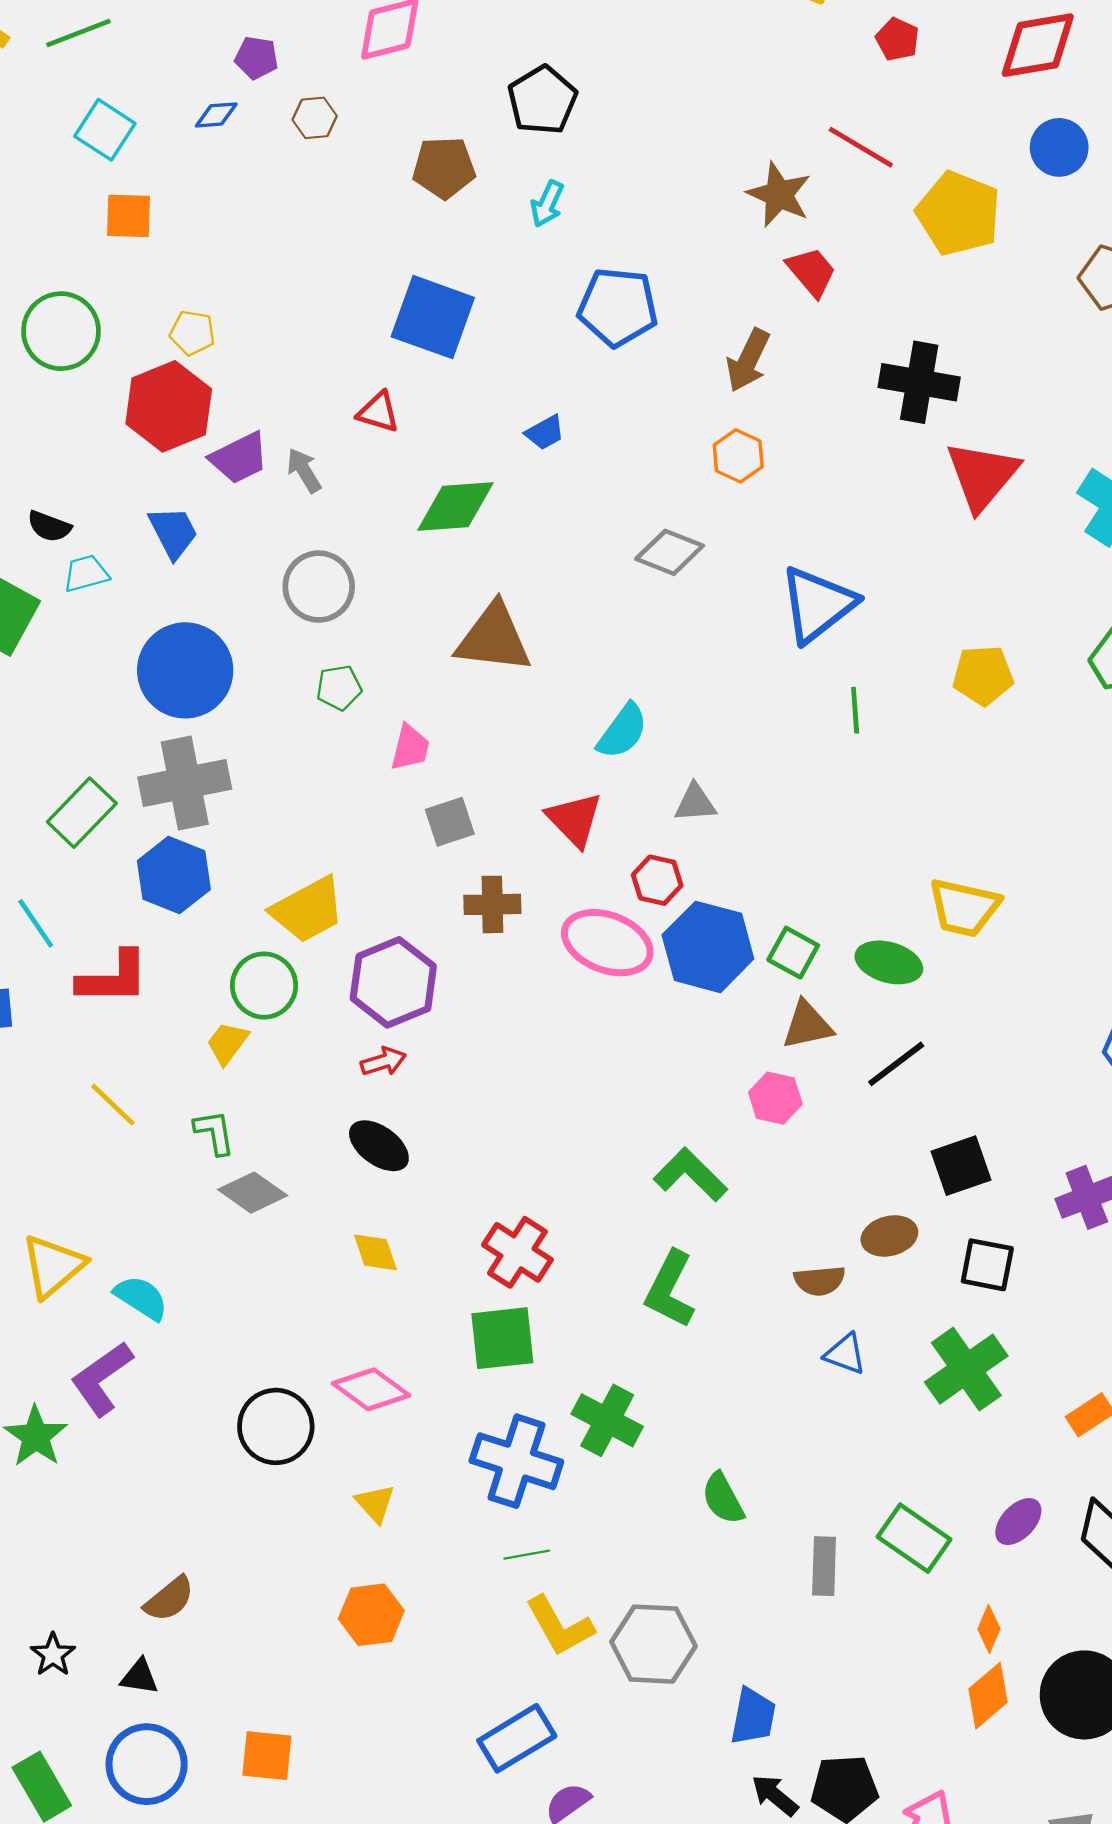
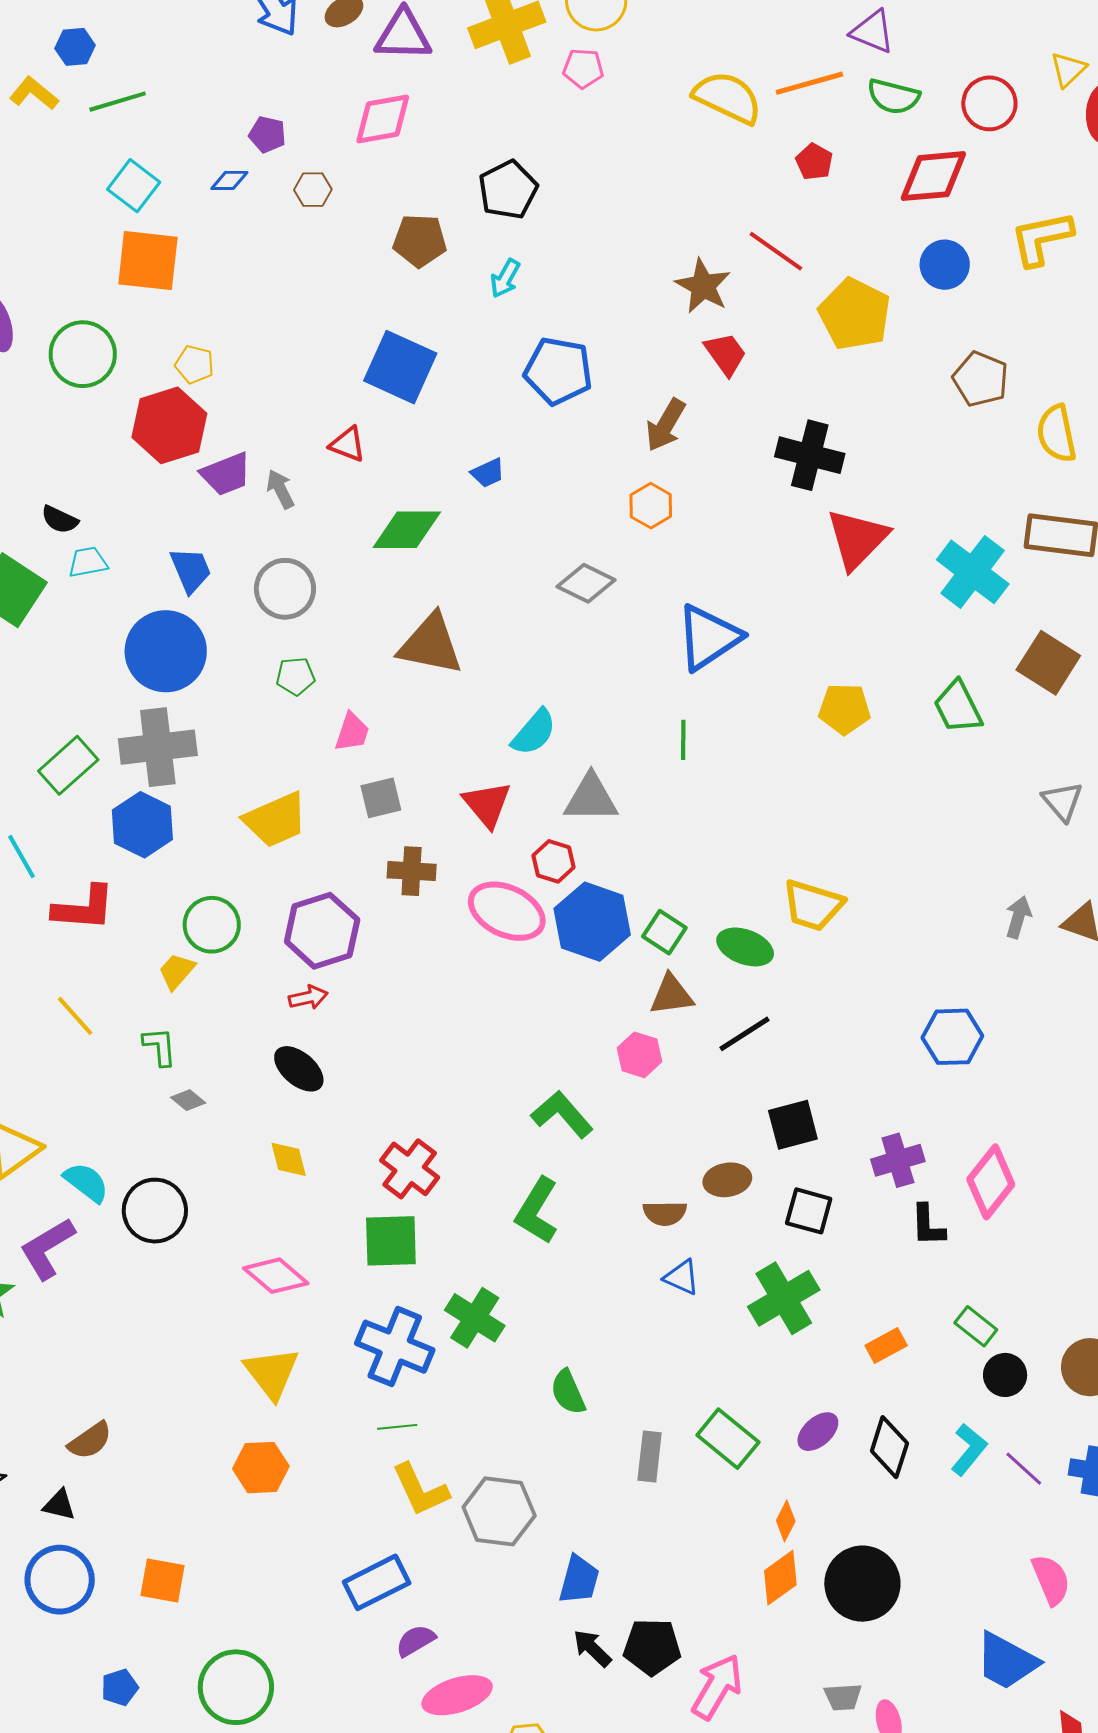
orange square: (128, 216) -> (148, 261), size x1.5
blue trapezoid: (173, 532) -> (191, 570), moved
green line: (855, 710) -> (683, 740), moved
gray triangle: (695, 803) -> (591, 798), size x1.5
yellow trapezoid: (308, 910) -> (276, 820), moved
gray diamond: (253, 1193) -> (188, 1100), size x0.6
black circle: (276, 1426) -> (155, 1211), moved
yellow triangle: (375, 1503) -> (272, 1373), size x1.6

